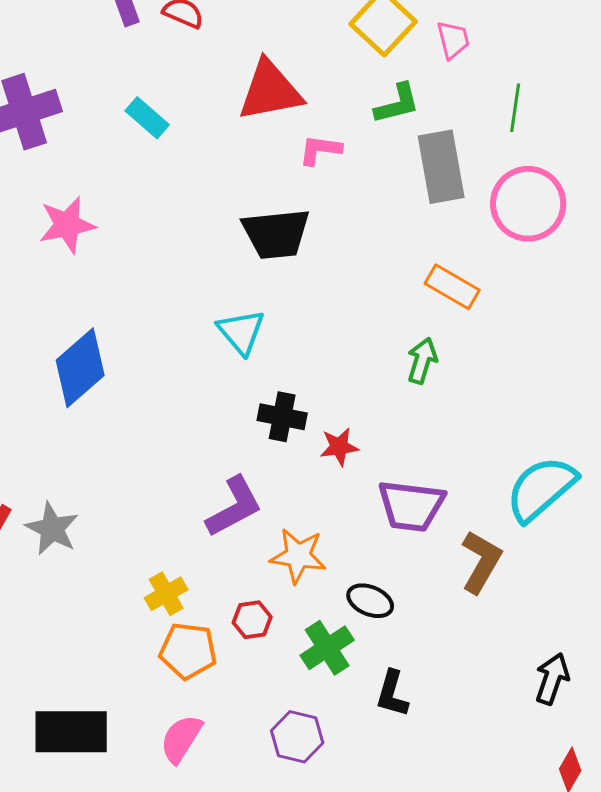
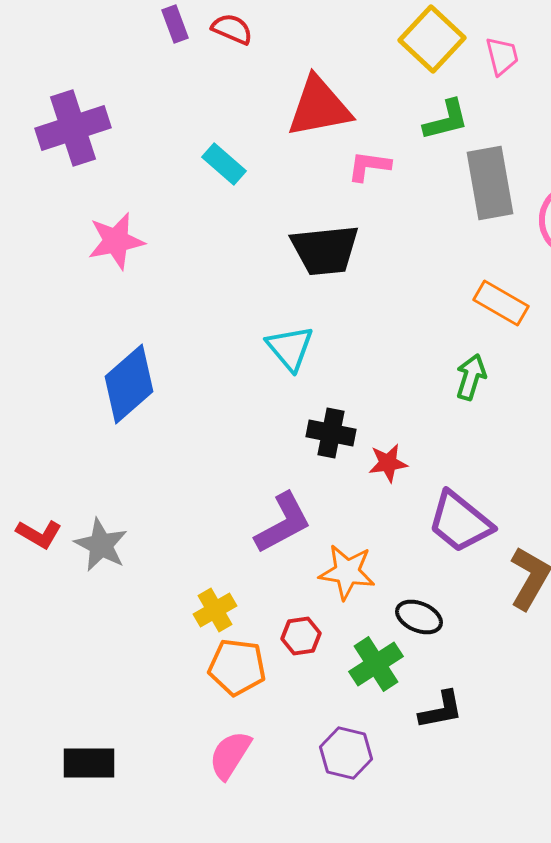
cyan rectangle: (147, 118) -> (224, 164), moved
purple trapezoid: (411, 506) -> (460, 522), turned 32
black L-shape: (392, 694) -> (441, 710), turned -117
black rectangle: (71, 732) -> (89, 763), moved, size x0.7

